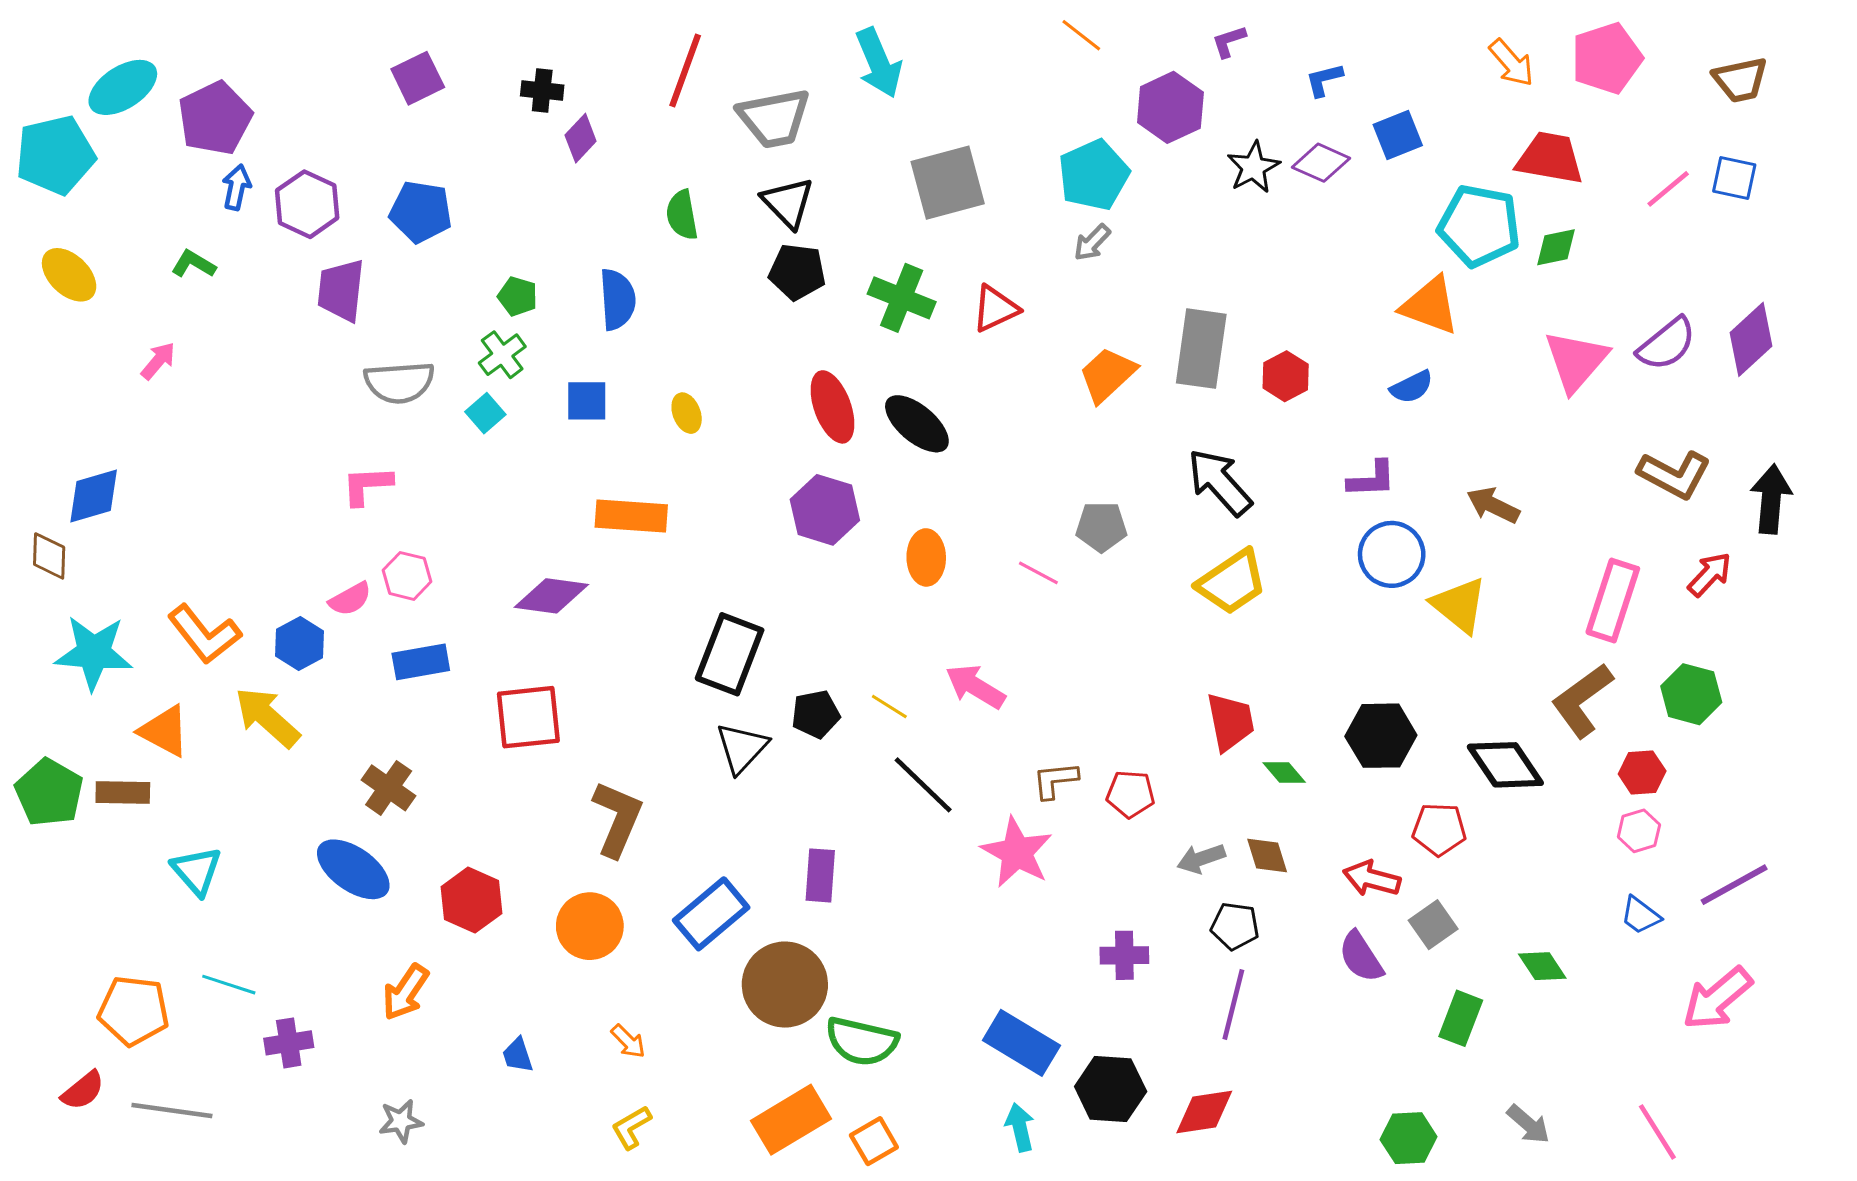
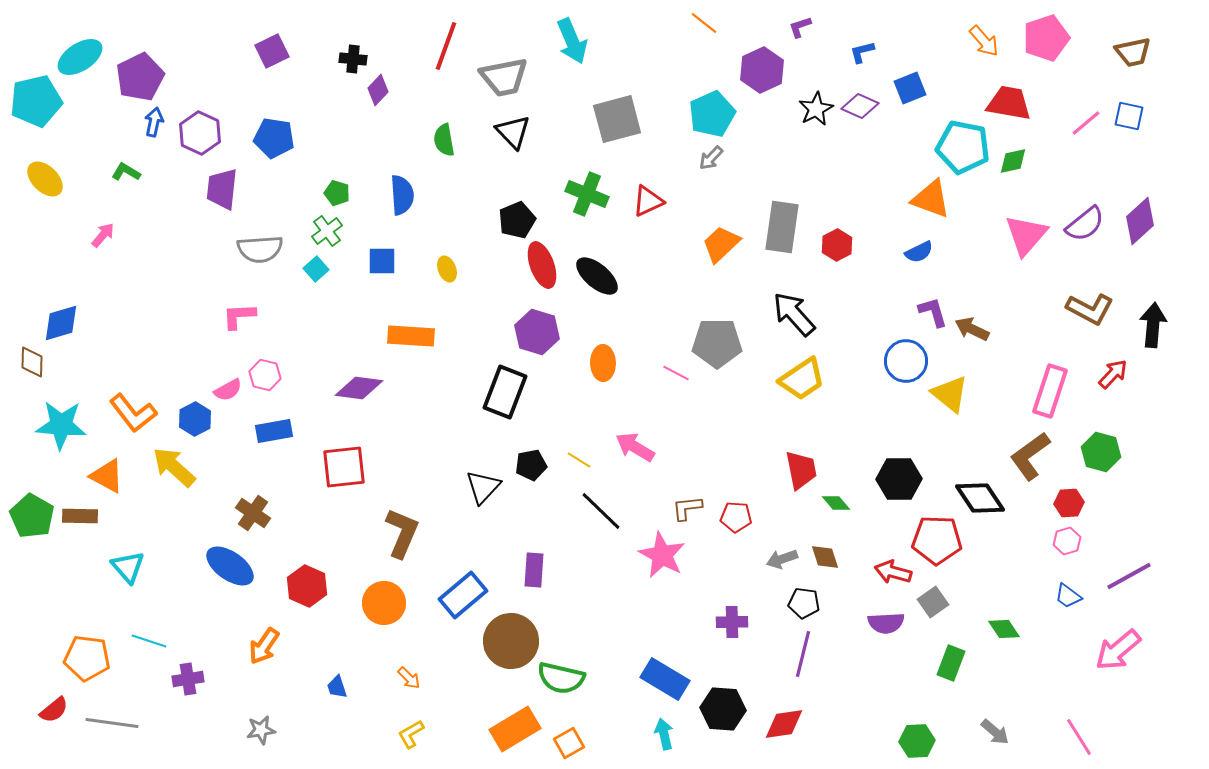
black pentagon: (797, 272) -> (517, 220), moved, turned -30
purple L-shape: (1372, 479) -> (933, 312), moved, turned -104
gray pentagon: (1101, 527) -> (717, 343), size x1.5
black rectangle: (730, 654) -> (505, 392), moved
red pentagon: (1439, 829) -> (937, 540), size x1.4
purple semicircle: (1361, 957) -> (886, 623), turned -60

